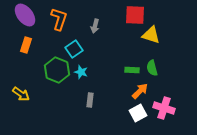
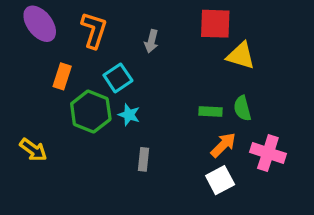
orange rectangle: (26, 45) -> (62, 76), moved
pink cross: (164, 108) -> (268, 153), moved

